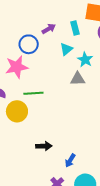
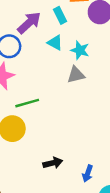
purple arrow: (49, 29) -> (29, 23), size x1.5
cyan triangle: (66, 49) -> (55, 43), turned -40

